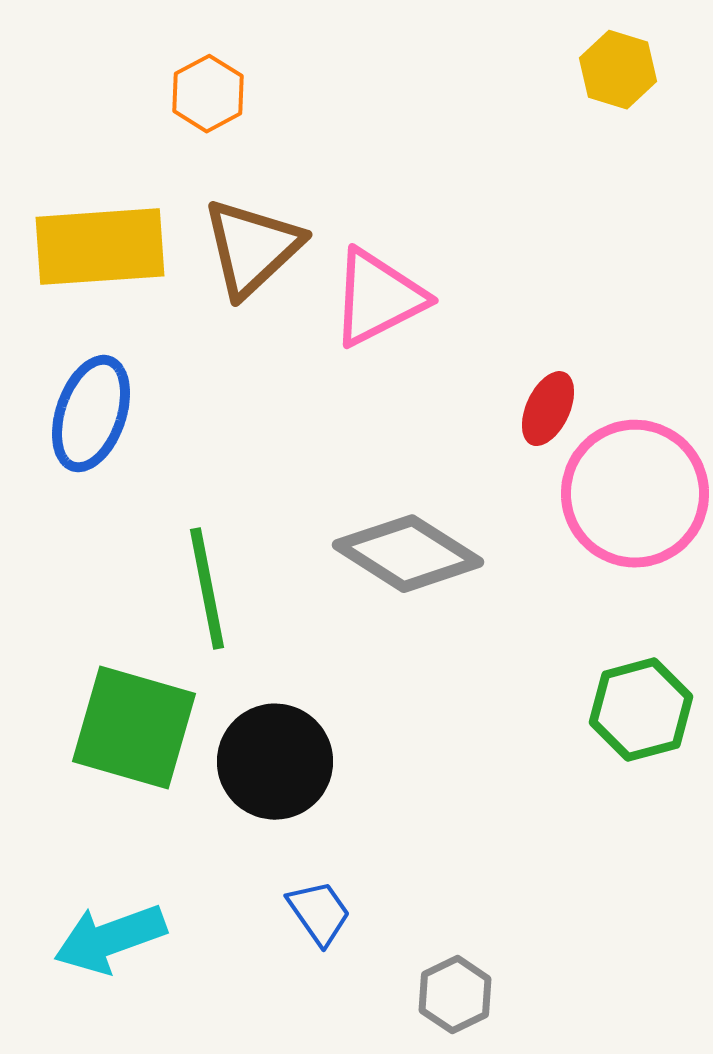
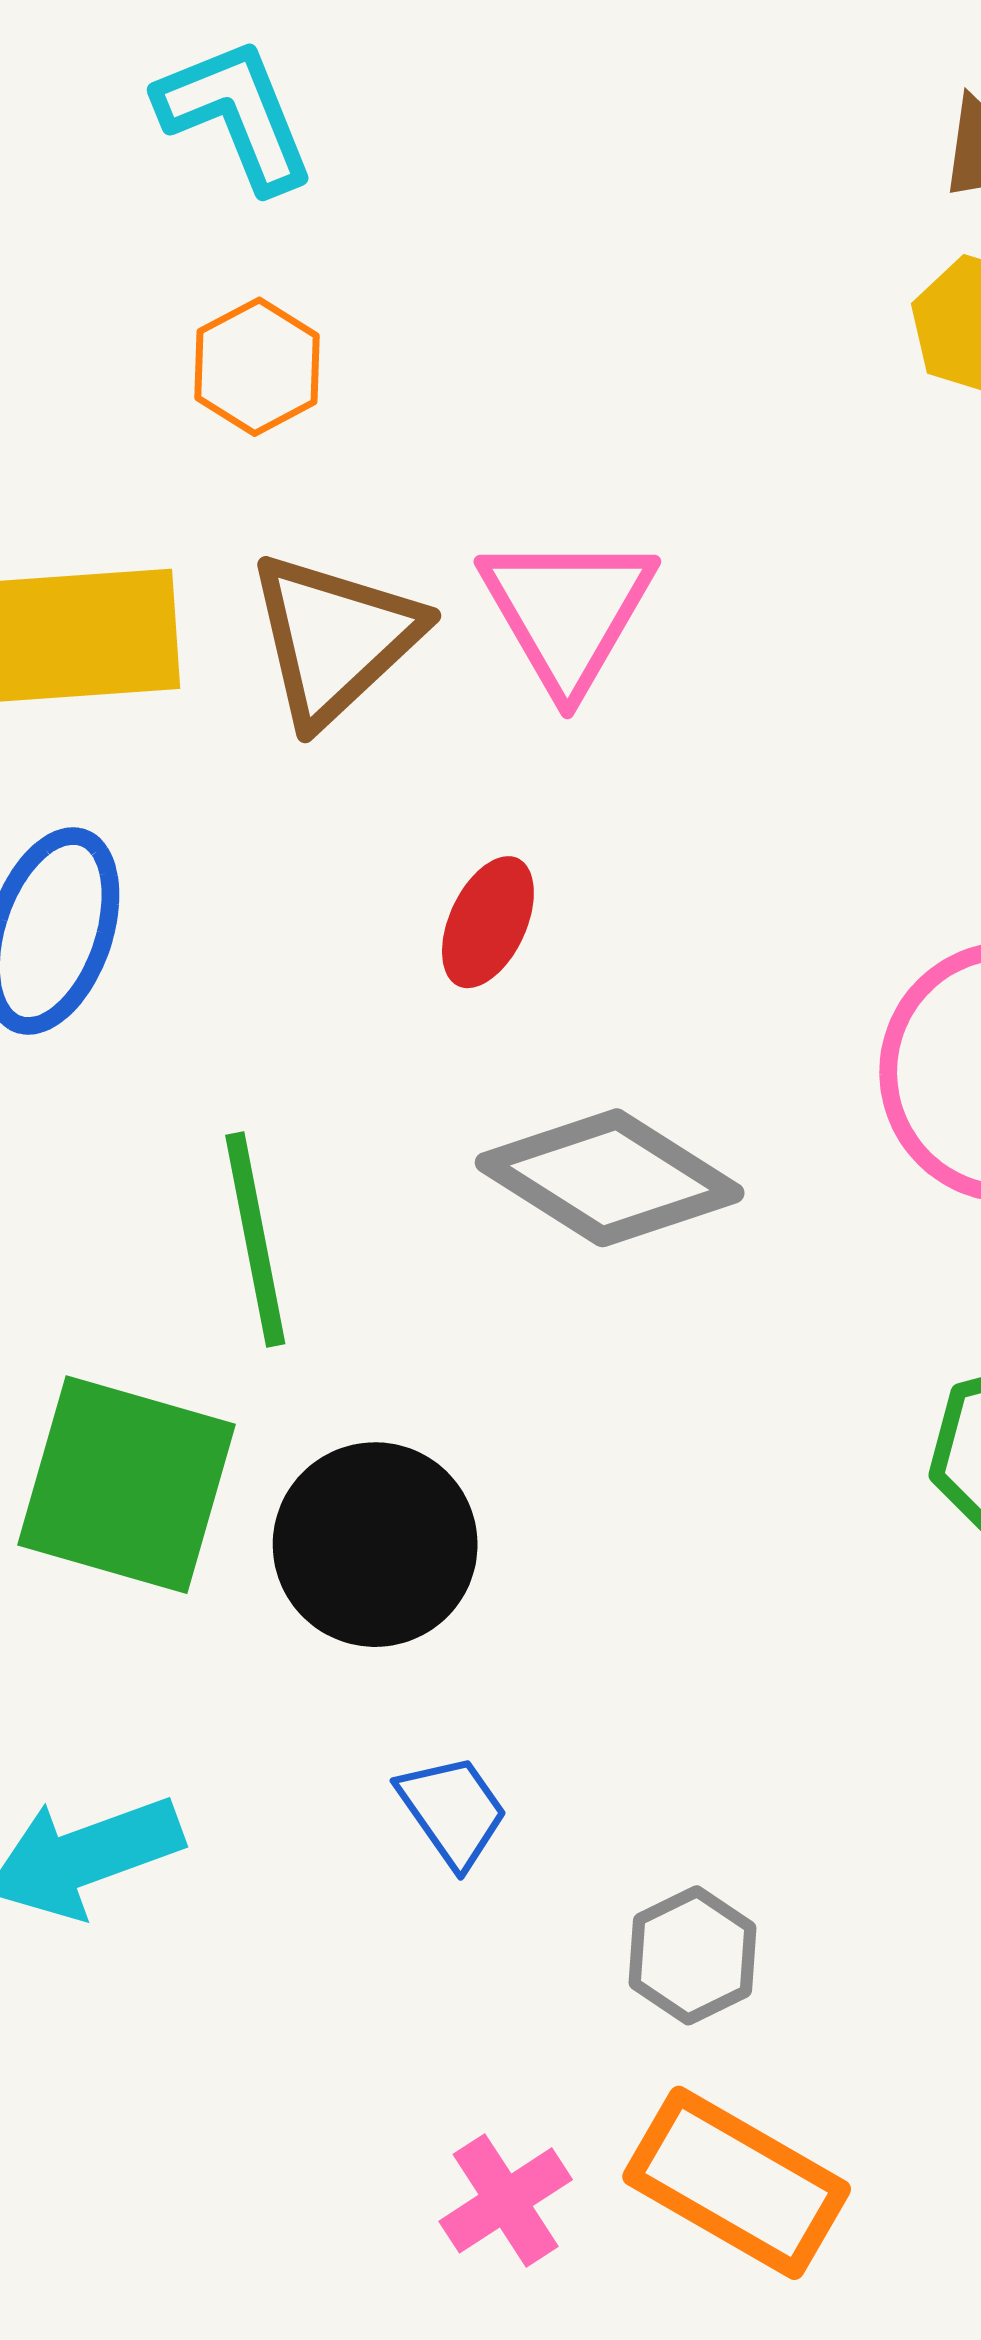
pink triangle: (378, 298) -> (567, 612), moved, turned -33
red ellipse: (548, 409) -> (488, 922), moved

